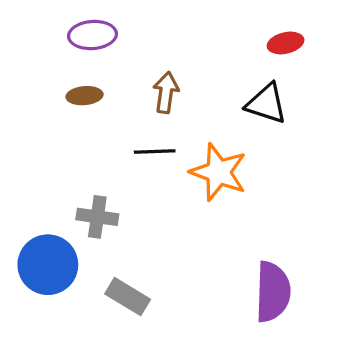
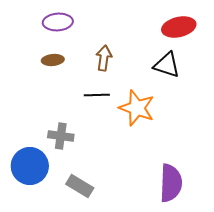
red ellipse: (286, 43) -> (179, 27), size x1.5

